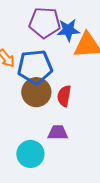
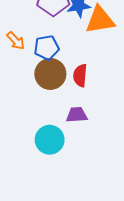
blue pentagon: (35, 67) -> (47, 48), size x0.7

